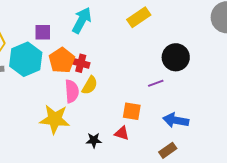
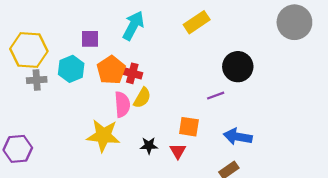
cyan hexagon: (26, 59) -> (71, 69), size x0.7
red triangle: (122, 133) -> (178, 151), turned 42
black star: (94, 140) -> (149, 146), moved

